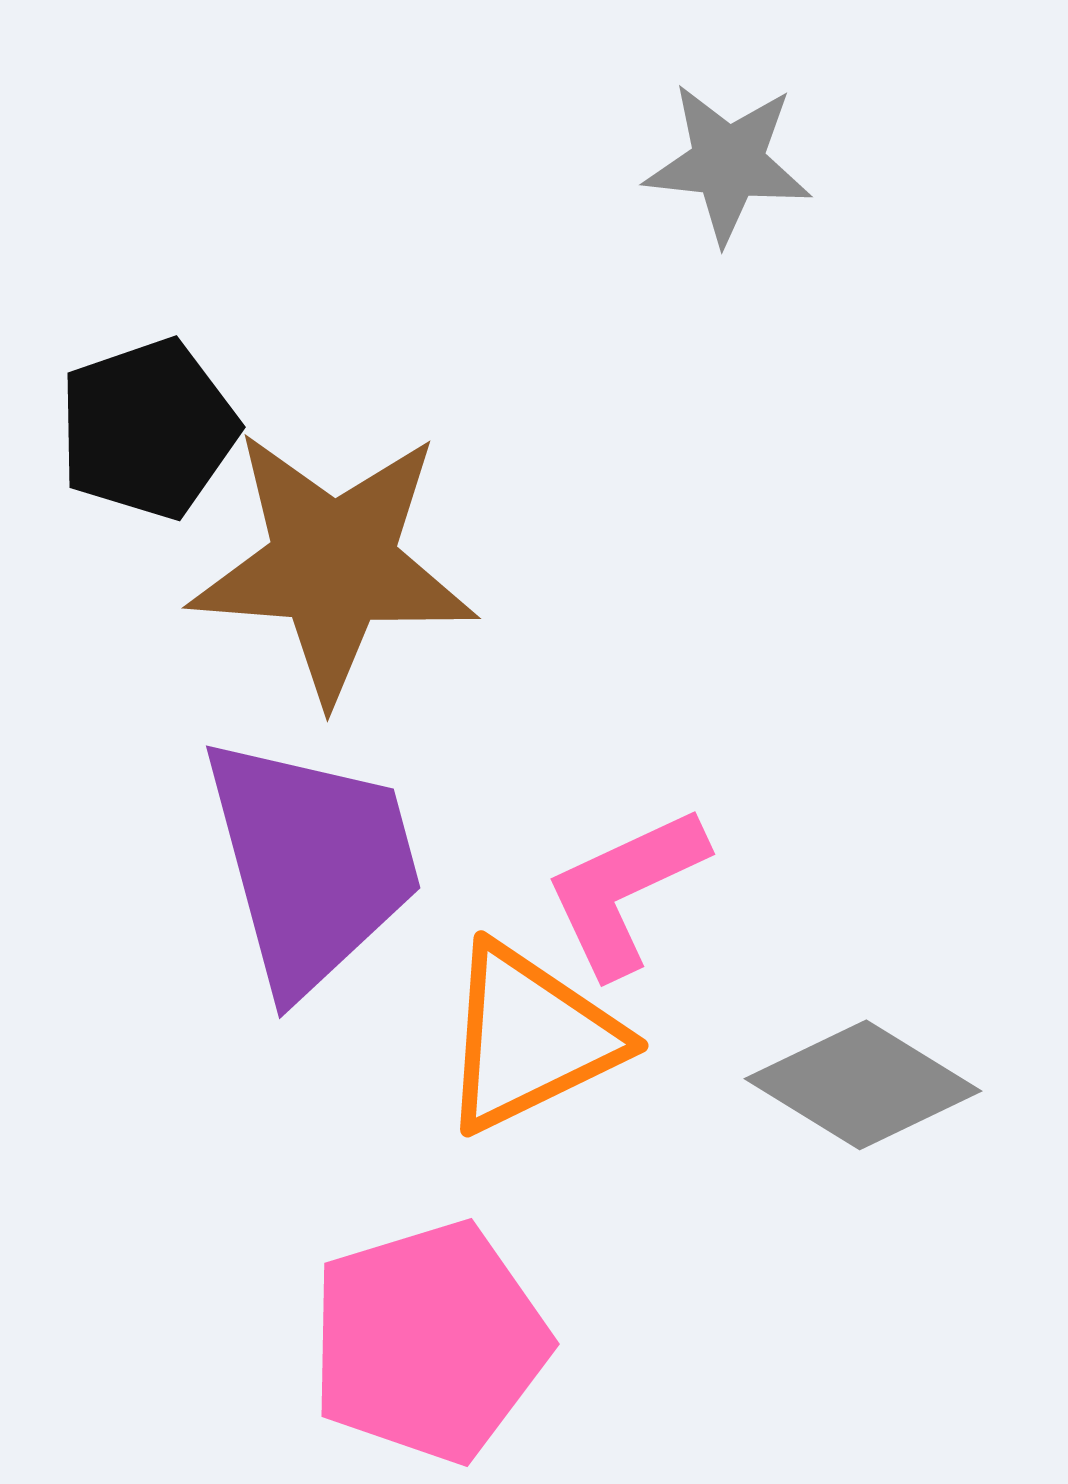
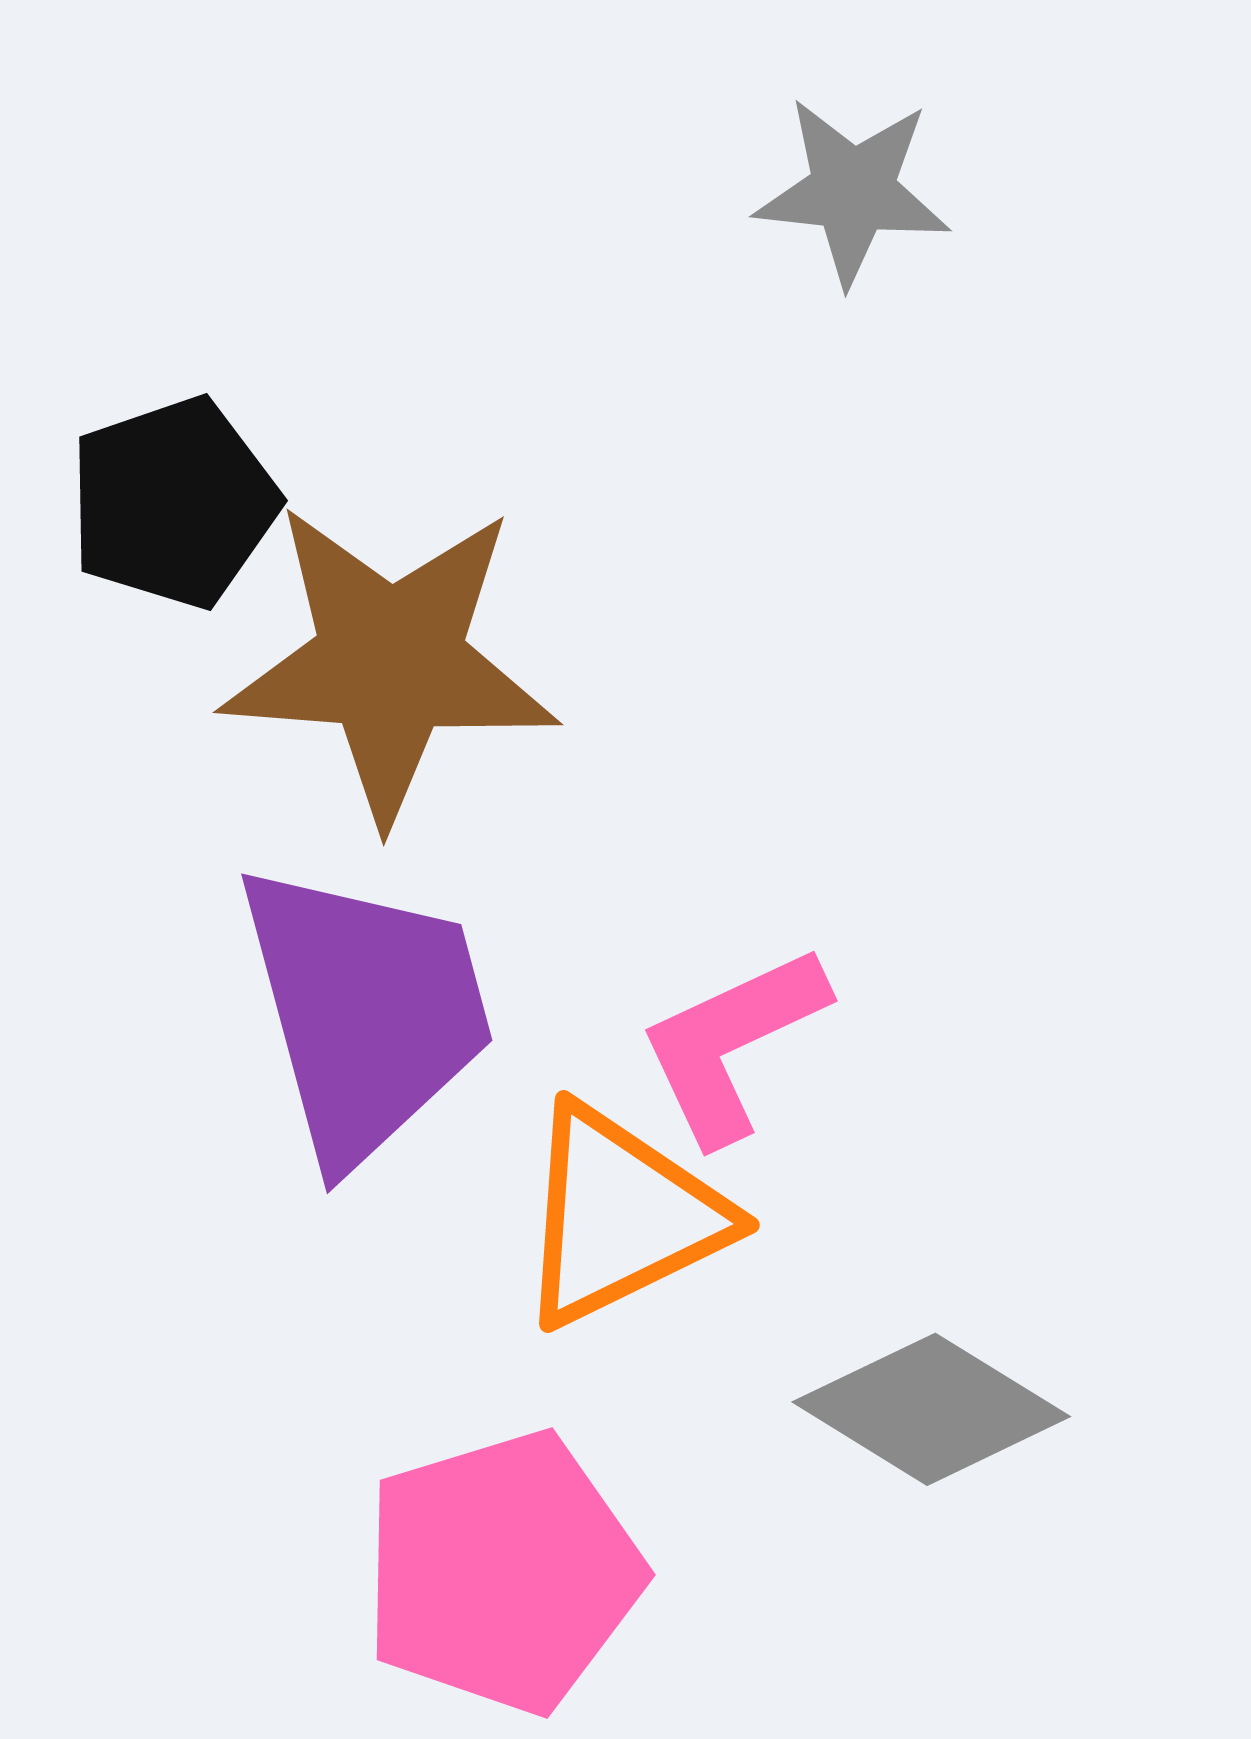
gray diamond: (863, 1085) -> (931, 1409), moved

